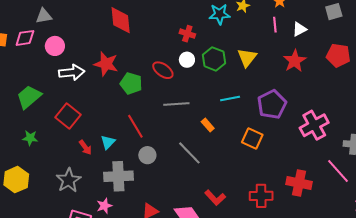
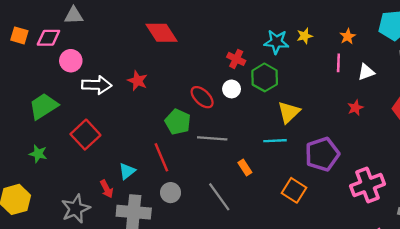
red diamond: (121, 20) -> (162, 33), turned -36
pink circle: (55, 46) -> (71, 61), moved
yellow triangle: (247, 58) -> (289, 112), moved
green hexagon: (214, 59) -> (265, 77), moved
red star: (295, 61) -> (355, 108), size x0.6
red star: (106, 64) -> (138, 81), size x0.7
green pentagon: (131, 83) -> (178, 122), moved
red arrow: (85, 147) -> (107, 189), moved

